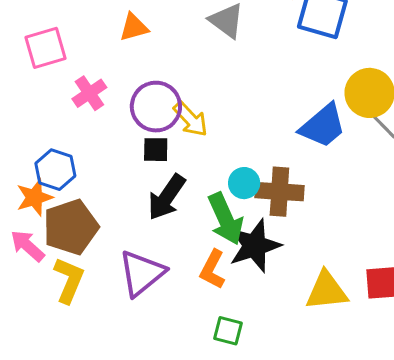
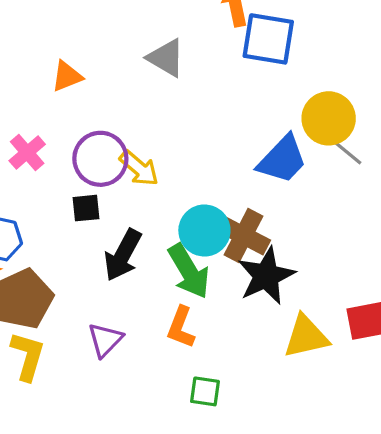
black square: (156, 150) -> (86, 208), moved
cyan circle: (244, 183) -> (204, 230), size x1.5
brown cross: (279, 192) -> (244, 235), turned 30
black star: (255, 246) -> (266, 276), moved
purple triangle: (142, 273) -> (105, 340), size x0.7

